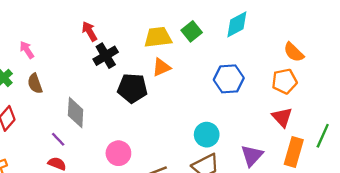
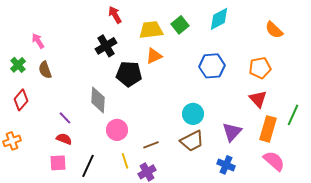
red arrow: (89, 31) -> (115, 15), moved
orange semicircle: (294, 52) -> (274, 30), moved
gray diamond: (76, 113) -> (98, 100), moved

